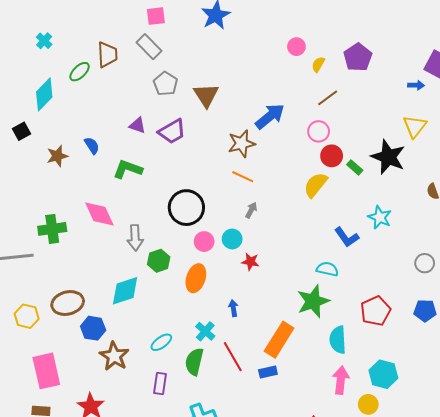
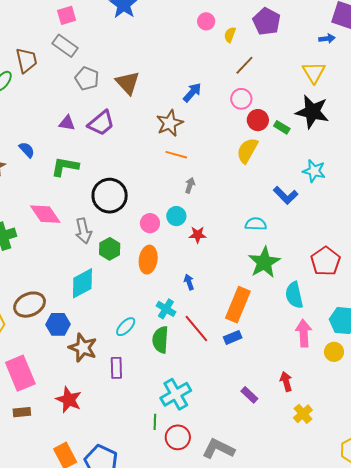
blue arrow: (270, 116) -> (192, 92), size x0.7
yellow triangle: (415, 126) -> (314, 72), moved
black circle: (186, 208) -> (110, 196), moved
cyan semicircle: (327, 269) -> (256, 224), moved
purple rectangle: (160, 383) -> (116, 368), moved

